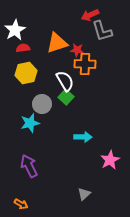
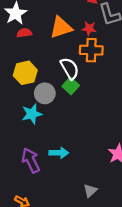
red star: (77, 50) -> (89, 29), moved
yellow hexagon: (26, 73) -> (25, 73), moved
cyan arrow: (83, 137) -> (59, 153), moved

